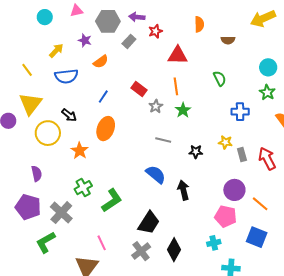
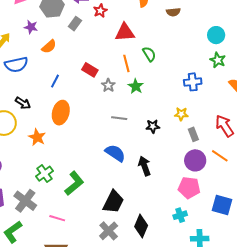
green semicircle: (220, 78) -> (149, 54), moved
gray rectangle: (242, 155) -> (193, 134), moved
orange line: (260, 204) -> (220, 156), moved
pink line: (102, 243) -> (57, 218), moved, turned -42

